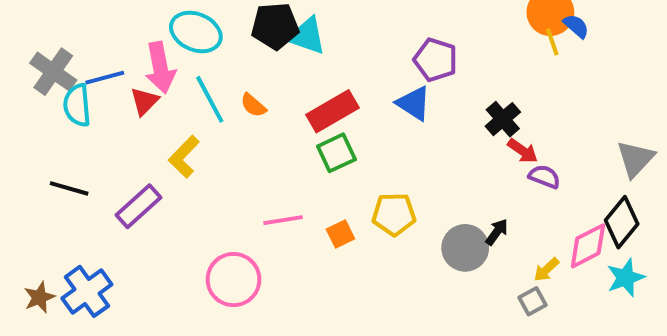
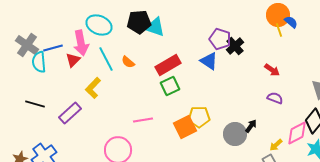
black cross: (503, 119) -> (235, 46), moved
red arrow: (523, 151) -> (272, 70), moved
orange square: (340, 234) -> (185, 127), moved, size x1.6

